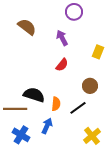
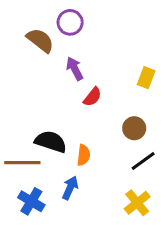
purple circle: (74, 12) -> (70, 22), moved
purple arrow: (62, 38) -> (75, 69), moved
black line: (78, 108) -> (143, 161), moved

